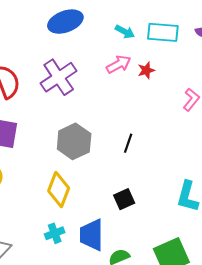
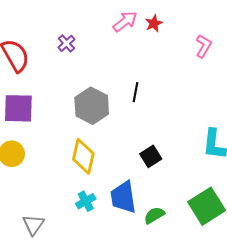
purple cross: (59, 77) -> (66, 43), size x0.5
black line: (128, 143) -> (136, 92), moved

